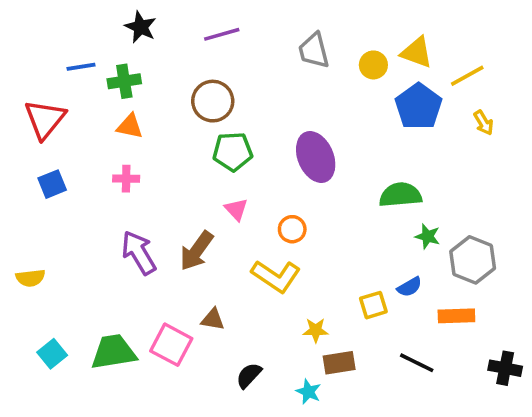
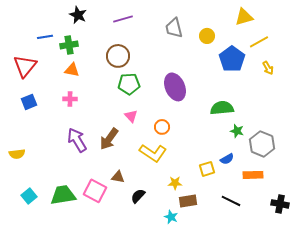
yellow triangle: (417, 52) -> (244, 17), moved, turned -36
black semicircle: (249, 375) -> (138, 196), moved

